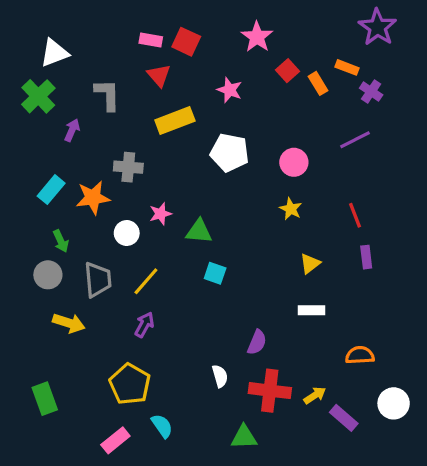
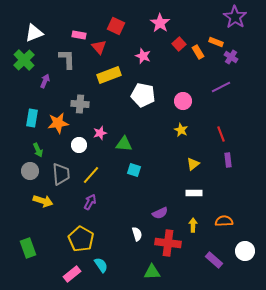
pink rectangle: (151, 40) -> (79, 35), moved
cyan rectangle: (51, 190) -> (32, 118), turned -30
purple semicircle: (257, 342) -> (160, 213), turned 42
yellow arrow: (315, 395) -> (193, 225), moved, turned -56

